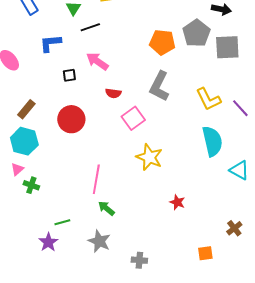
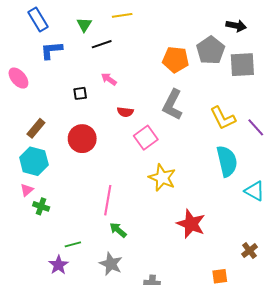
blue L-shape: (50, 43) -> (51, 50), moved
pink arrow: (97, 61) -> (109, 79), size x0.7
red star: (177, 202) -> (191, 224), size x1.8

